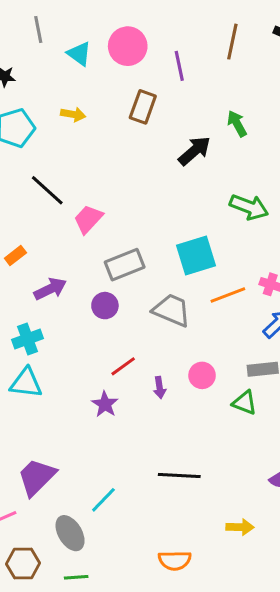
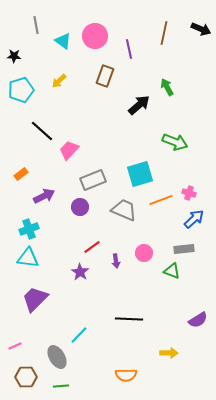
yellow arrow: (73, 114) -> (59, 81), turned 126
purple trapezoid: (37, 477) -> (35, 299), moved

